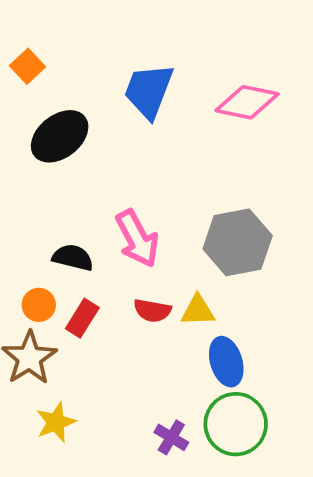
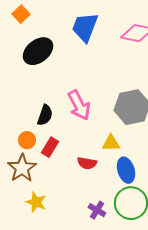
black semicircle: (73, 258) -> (45, 115), turned 95
red semicircle: (152, 311) -> (87, 163), moved
yellow star: (56, 422) -> (36, 202), turned -30

